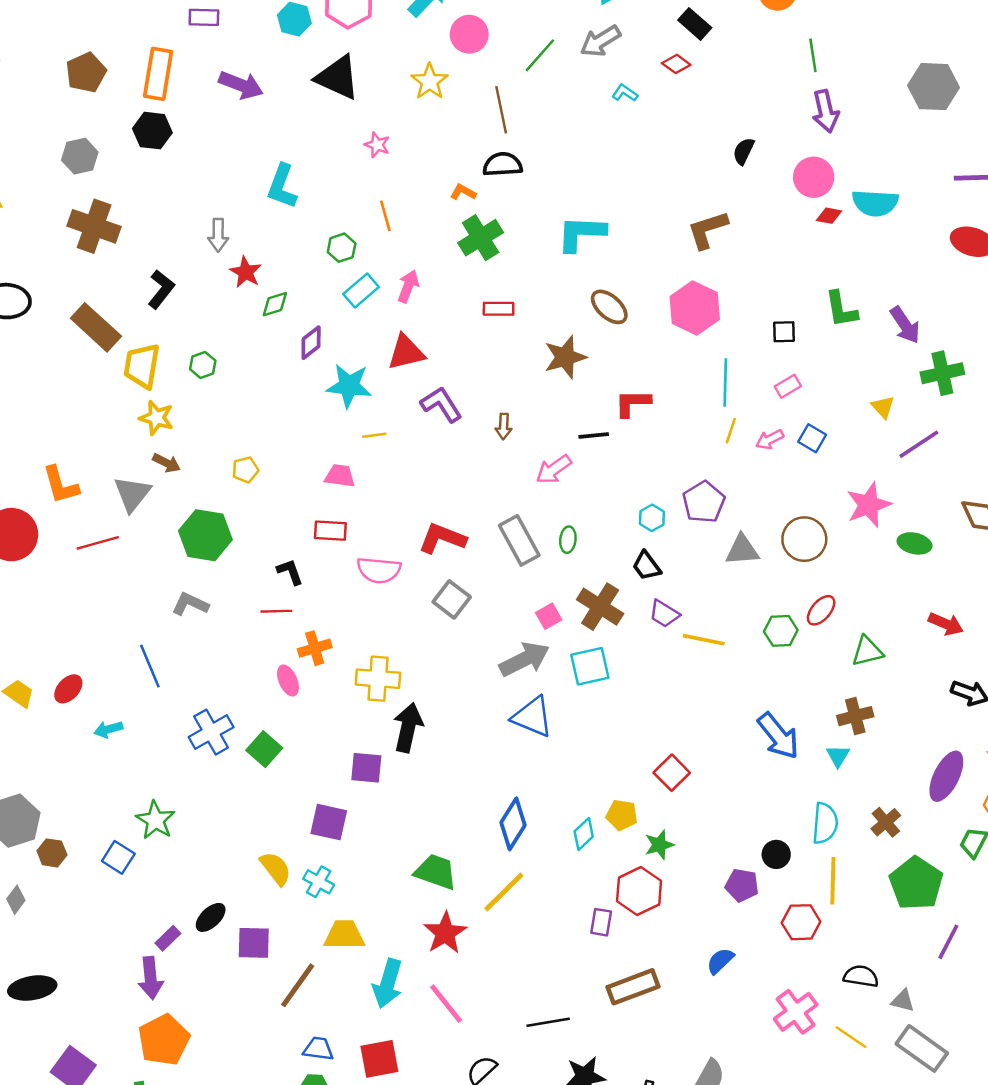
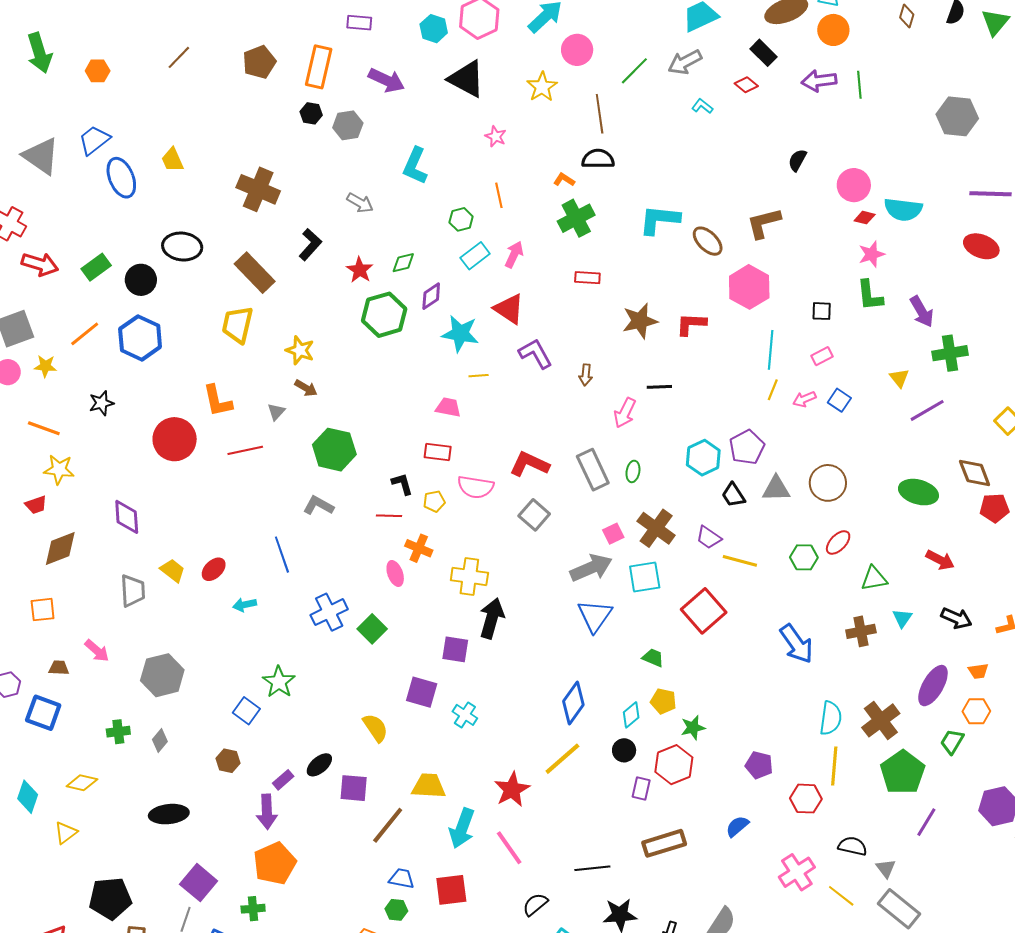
purple arrow: (826, 111) -> (819, 81), moved, turned 92
black hexagon: (152, 131) -> (311, 113), size x0.7
gray hexagon: (80, 156) -> (348, 125), moved
gray arrow: (218, 235) -> (360, 203), turned -64
red star: (246, 272) -> (360, 270), moved
brown ellipse: (609, 307) -> (708, 241), moved
red triangle: (406, 352) -> (509, 309), turned 44
green hexagon: (203, 365) -> (384, 315), moved, size x2.0
yellow trapezoid: (142, 366) -> (237, 325), moved
red L-shape: (633, 403) -> (691, 324), moved
pink arrow: (554, 469) -> (625, 413), turned -32
yellow pentagon: (245, 470) -> (434, 501), moved
gray triangle: (132, 494) -> (276, 412), size x0.6
pink star: (869, 505) -> (872, 254), moved, size x0.7
cyan hexagon: (652, 518) -> (703, 458), size x1.6
green ellipse: (915, 543) -> (918, 492), size x1.4
black trapezoid: (647, 566) -> (733, 495), moved
orange cross: (315, 648) -> (419, 548), turned 36
blue triangle: (532, 717) -> (595, 616), turned 39
cyan triangle: (838, 756) -> (902, 618), moved
red square: (672, 773) -> (704, 611), moved, size x1.5
brown cross: (886, 822) -> (881, 720), size x1.5
brown hexagon: (52, 853) -> (228, 761), moved
black circle: (776, 854) -> (624, 750), moved
green trapezoid: (436, 872) -> (653, 658), moved, size x0.6
cyan cross: (319, 882) -> (465, 715), moved
gray triangle: (903, 1001) -> (886, 868), turned 35

